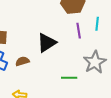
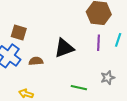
gray star: (95, 62) -> (108, 78), size x0.6

